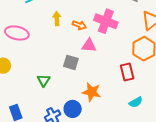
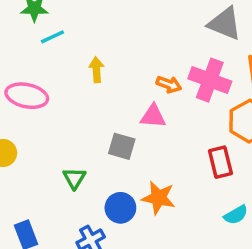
pink cross: (106, 21) -> (210, 80), moved
orange arrow: (79, 25) -> (169, 84), moved
blue circle: (73, 109) -> (120, 208), moved

